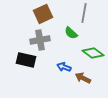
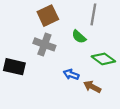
gray cross: (40, 40) -> (44, 44), turned 30
black rectangle: (26, 60) -> (14, 67), moved

